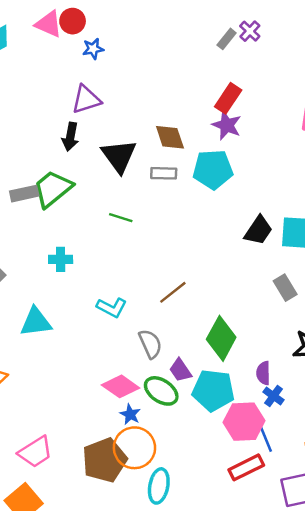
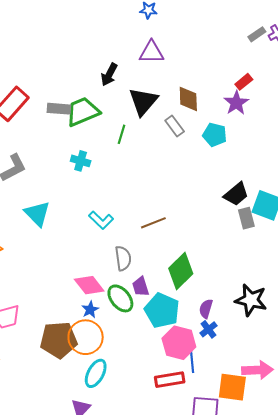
red rectangle: (228, 98) -> (244, 82), size x0.7
purple triangle: (86, 99) -> (151, 52), moved
cyan pentagon: (213, 169) -> (215, 135), size x0.7
gray rectangle: (164, 173) -> (175, 126), turned 35
green line: (121, 218) -> (121, 134), moved, turned 72
cyan cross: (61, 259) -> (81, 161), moved
gray rectangle: (285, 288) -> (246, 218), moved
cyan triangle: (36, 322) -> (37, 214), turned 36

